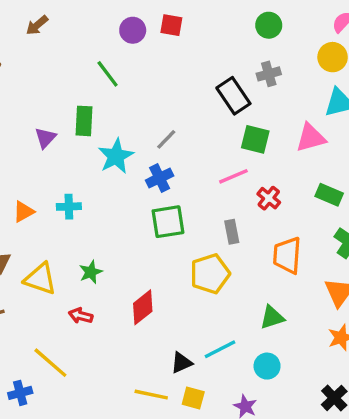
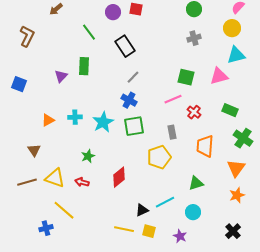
green line: (108, 74) -> (89, 32), moved
black rectangle: (233, 96) -> (125, 46), moved
cyan star: (116, 156) -> (103, 122), moved
blue cross: (160, 178) -> (129, 100), turned -35
yellow triangle: (40, 279) -> (55, 178), moved

